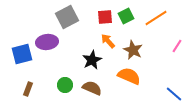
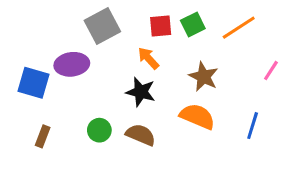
orange arrow: (108, 41) -> (148, 58), moved
blue square: (22, 54) -> (33, 83), turned 30
black star: (92, 60) -> (141, 92), turned -30
blue line: (174, 94) -> (253, 126), moved, turned 66

